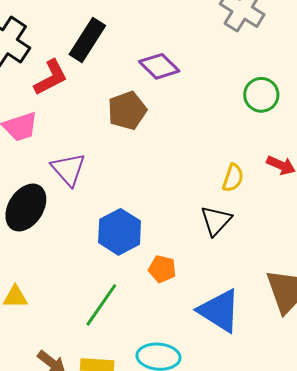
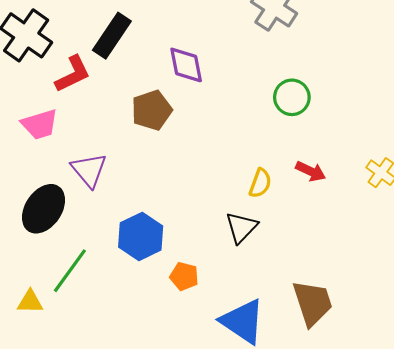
purple diamond: (159, 66) -> (186, 65), turned 33
green line: (101, 305) -> (70, 271), moved

